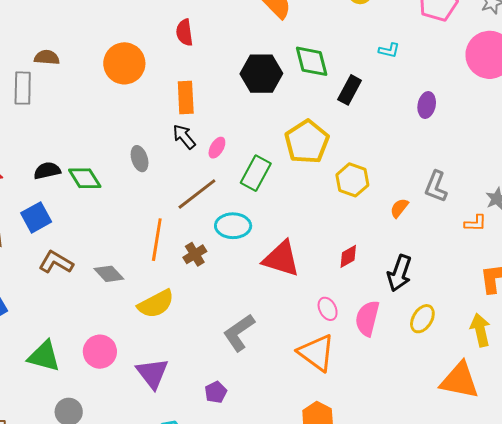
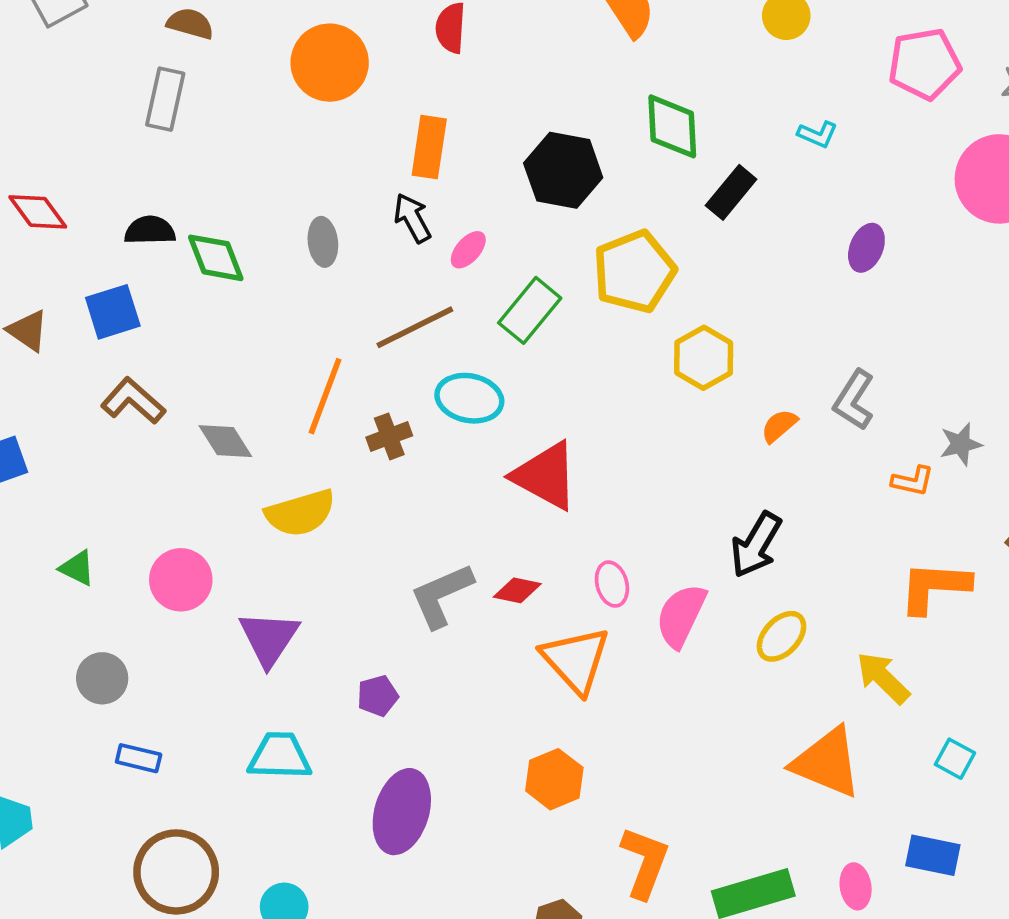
black hexagon: (261, 74) -> (563, 170), moved
gray rectangle: (23, 88) -> (165, 99), moved
red diamond: (348, 256) -> (517, 590), moved, turned 30
yellow arrow: (480, 330) -> (883, 678), turned -44
green triangle: (44, 356) -> (77, 568), size x0.6

